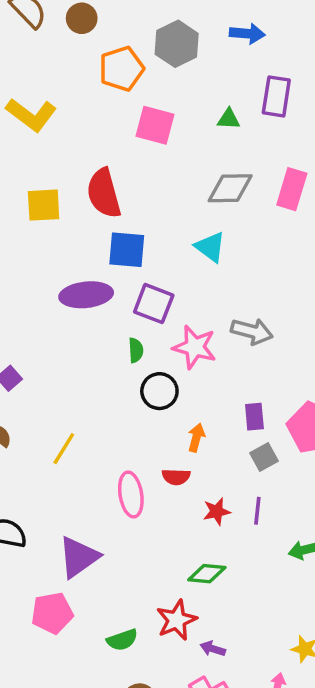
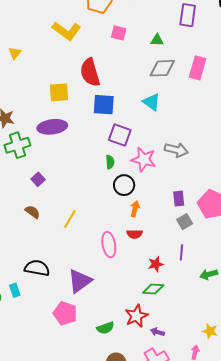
yellow L-shape: (31, 115) -> (66, 31), moved
green triangle: (229, 119) -> (157, 40), moved
pink square: (155, 125) -> (119, 33), size x0.7
yellow square: (44, 205) -> (59, 92), moved
purple ellipse: (86, 295) -> (52, 127), moved
orange arrow: (196, 438) -> (135, 209), moved
red star: (217, 511) -> (156, 264), moved
pink pentagon: (52, 613) -> (65, 313), turned 30

